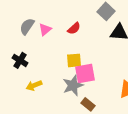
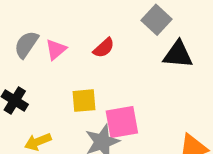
yellow square: (74, 60) -> (84, 101), moved

